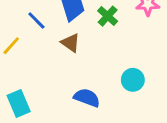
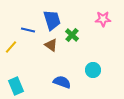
green cross: (108, 16) -> (72, 35), moved
blue line: (36, 20) -> (28, 30), turned -32

